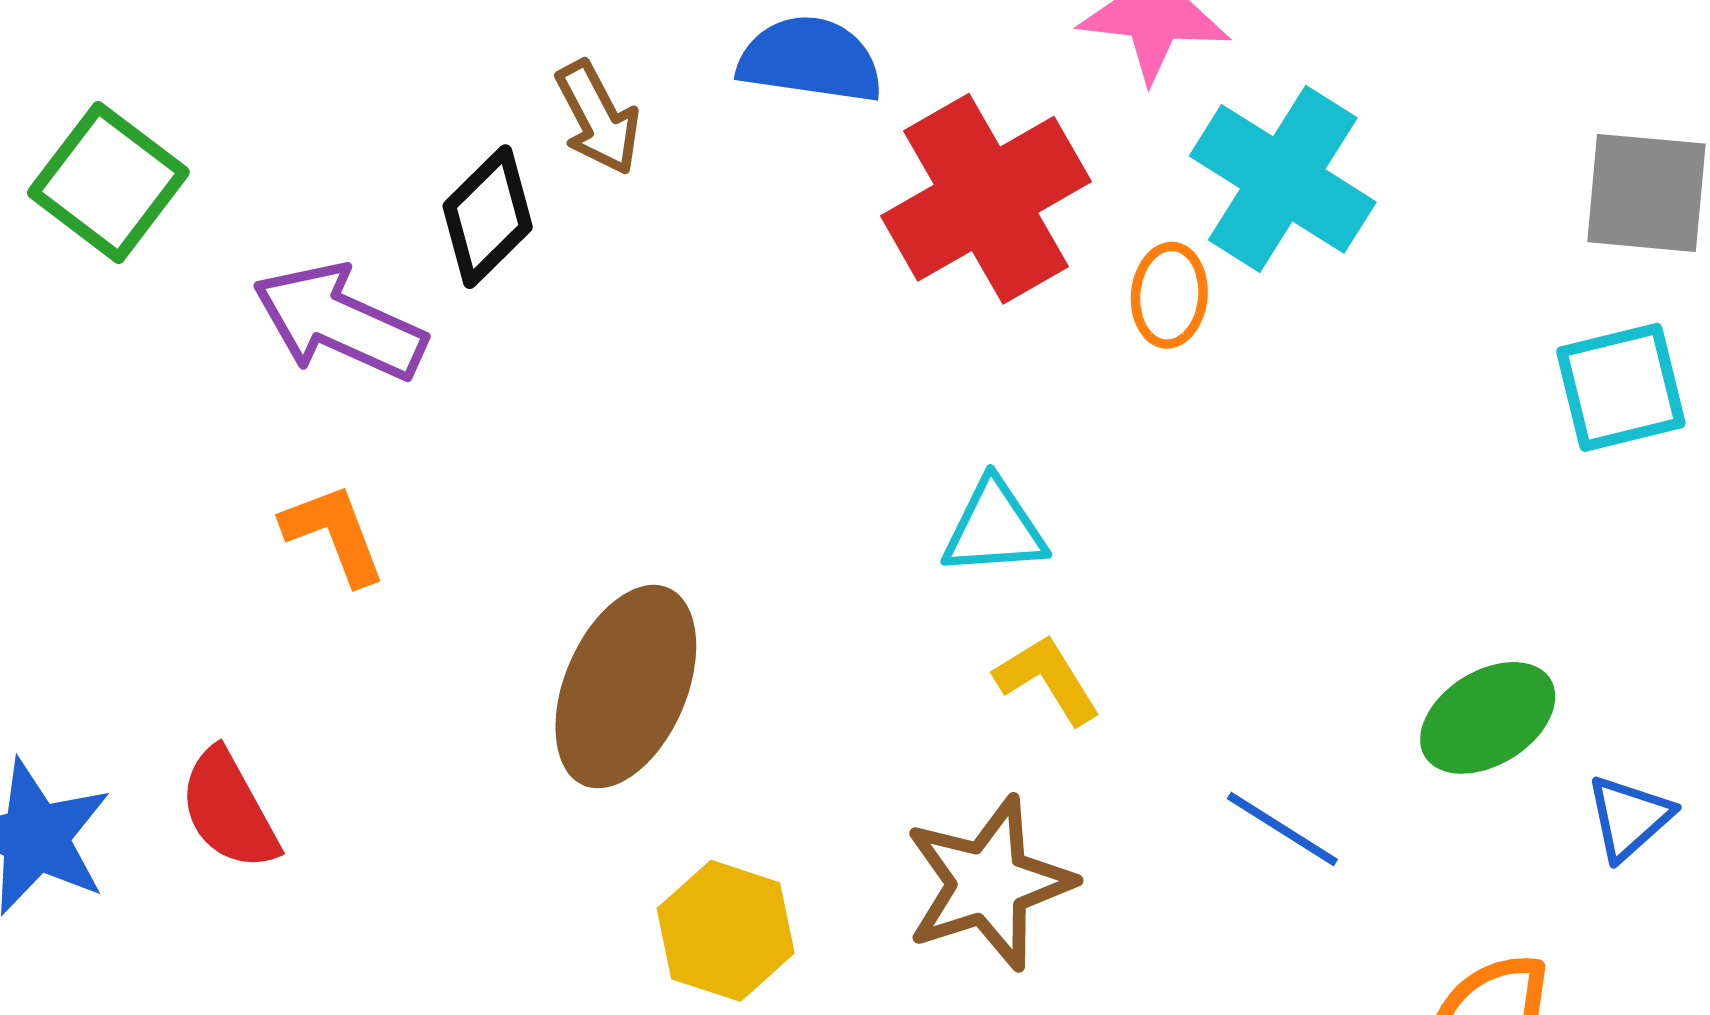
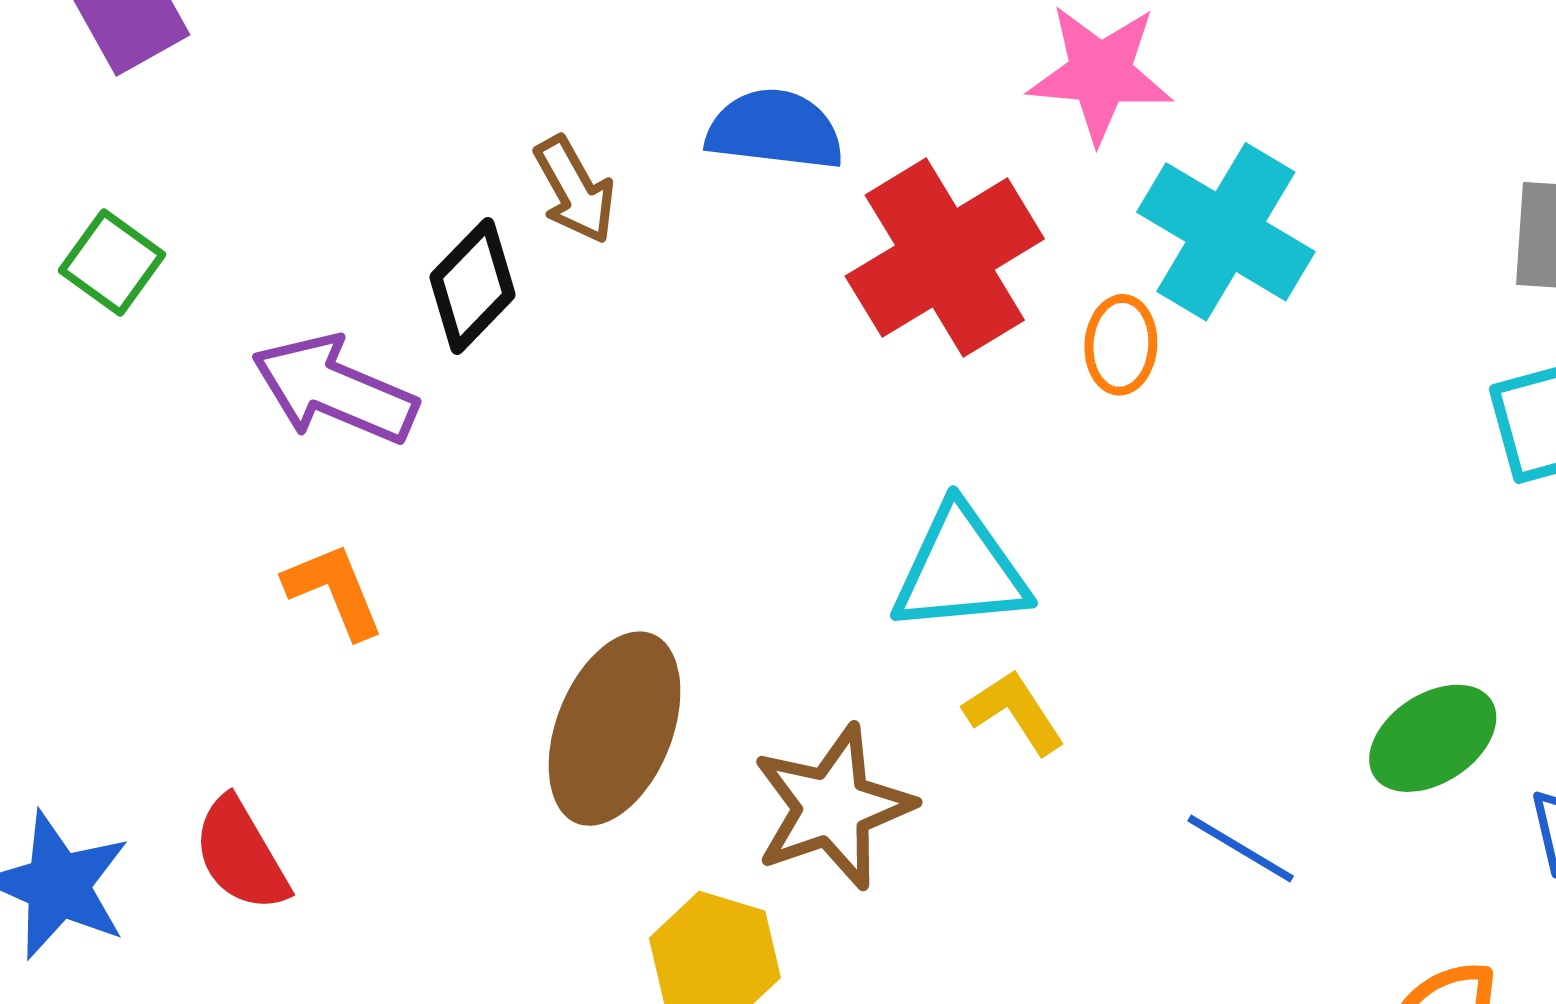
green square: (108, 182) -> (112, 262), size x0.7
cyan triangle: (994, 528) -> (960, 570), size x1.4
brown star: (989, 883) -> (833, 807), moved

